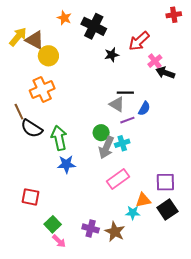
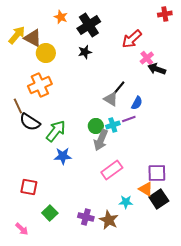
black cross: (94, 26) -> (89, 25), turned 30
black star: (112, 55) -> (85, 52), moved
black line: (125, 93) -> (119, 88), turned -49
purple line: (127, 120) -> (129, 119), moved
green arrow: (59, 138) -> (56, 131), turned 50
cyan cross: (122, 143) -> (113, 125), moved
orange triangle: (143, 200) -> (146, 189), moved, turned 42
pink arrow: (59, 241) -> (22, 229), moved

